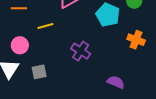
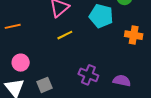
yellow line: (45, 26) -> (65, 35), moved
purple cross: (81, 51) -> (88, 75), moved

